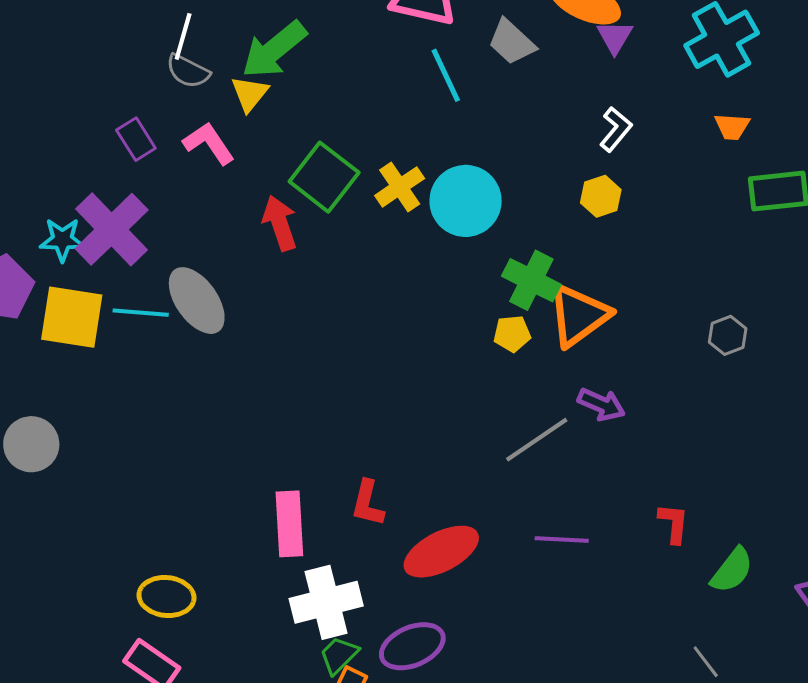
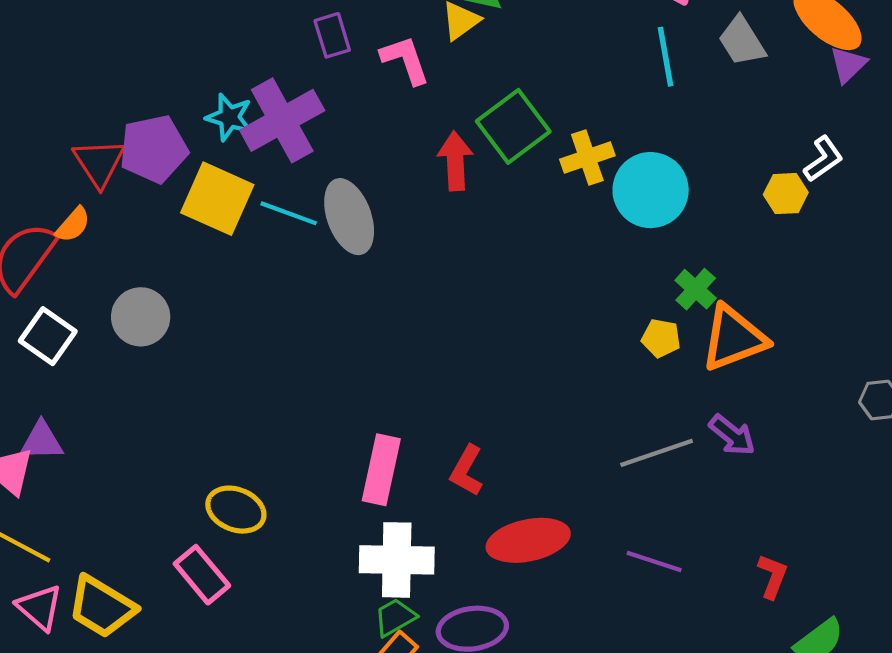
yellow hexagon: (601, 196) -> (786, 194), moved
green cross: (531, 280) -> (696, 289), size x0.7

